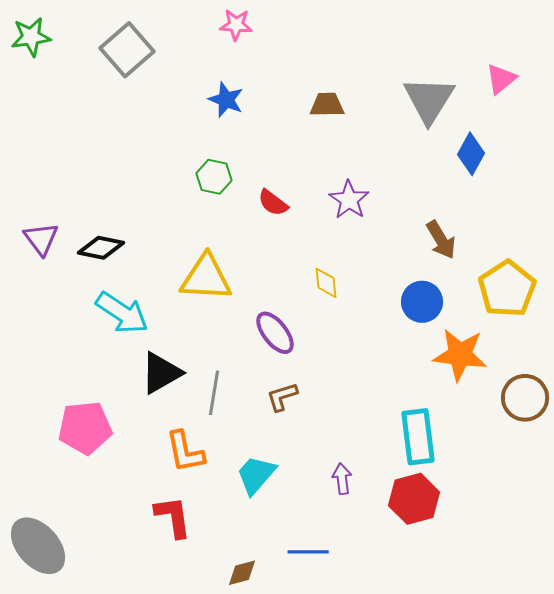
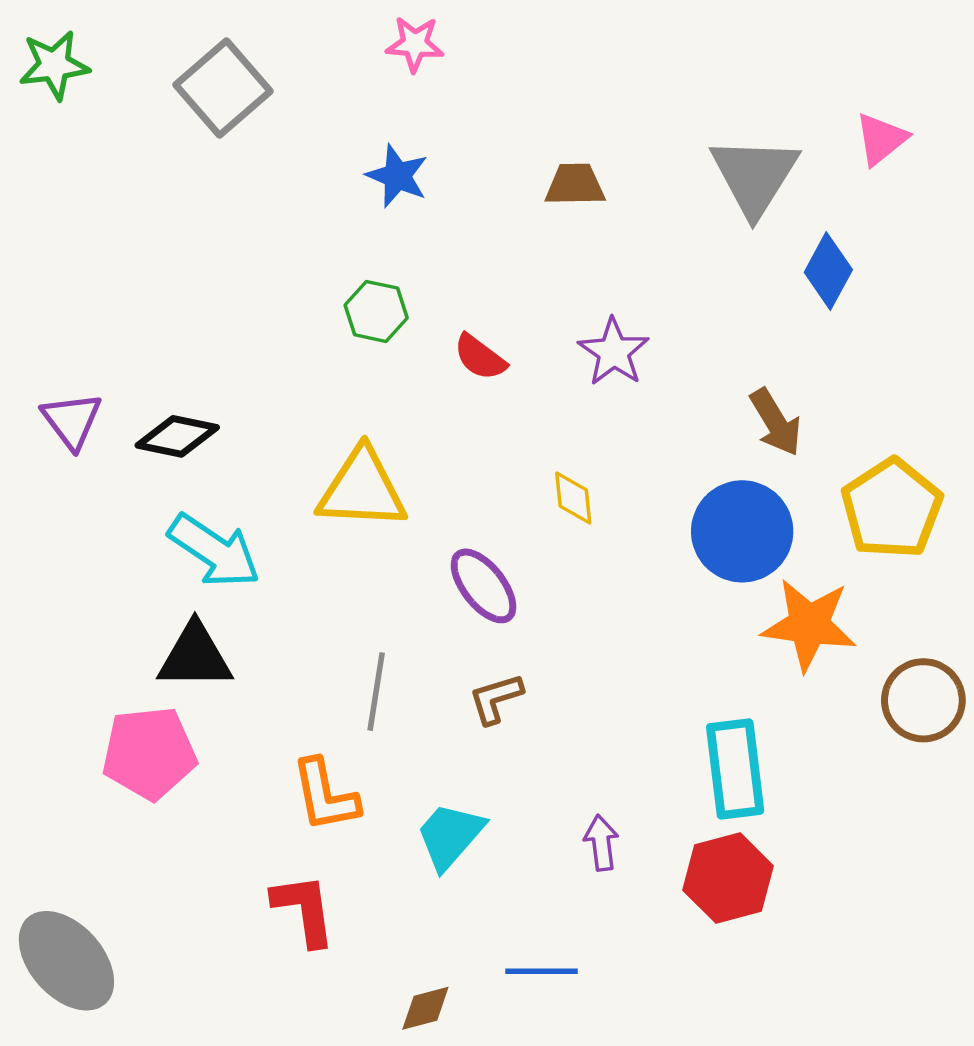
blue circle: (422, 302) -> (742, 531), size x1.4
black triangle: (161, 373) -> (195, 656), moved, turned 30

